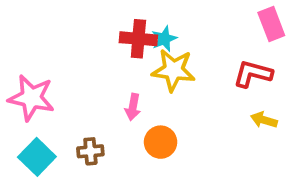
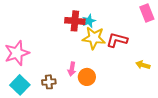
red L-shape: (253, 74) -> (117, 40), moved
pink star: (31, 98) -> (17, 53), turned -30
pink arrow: (133, 107) -> (72, 69), moved

